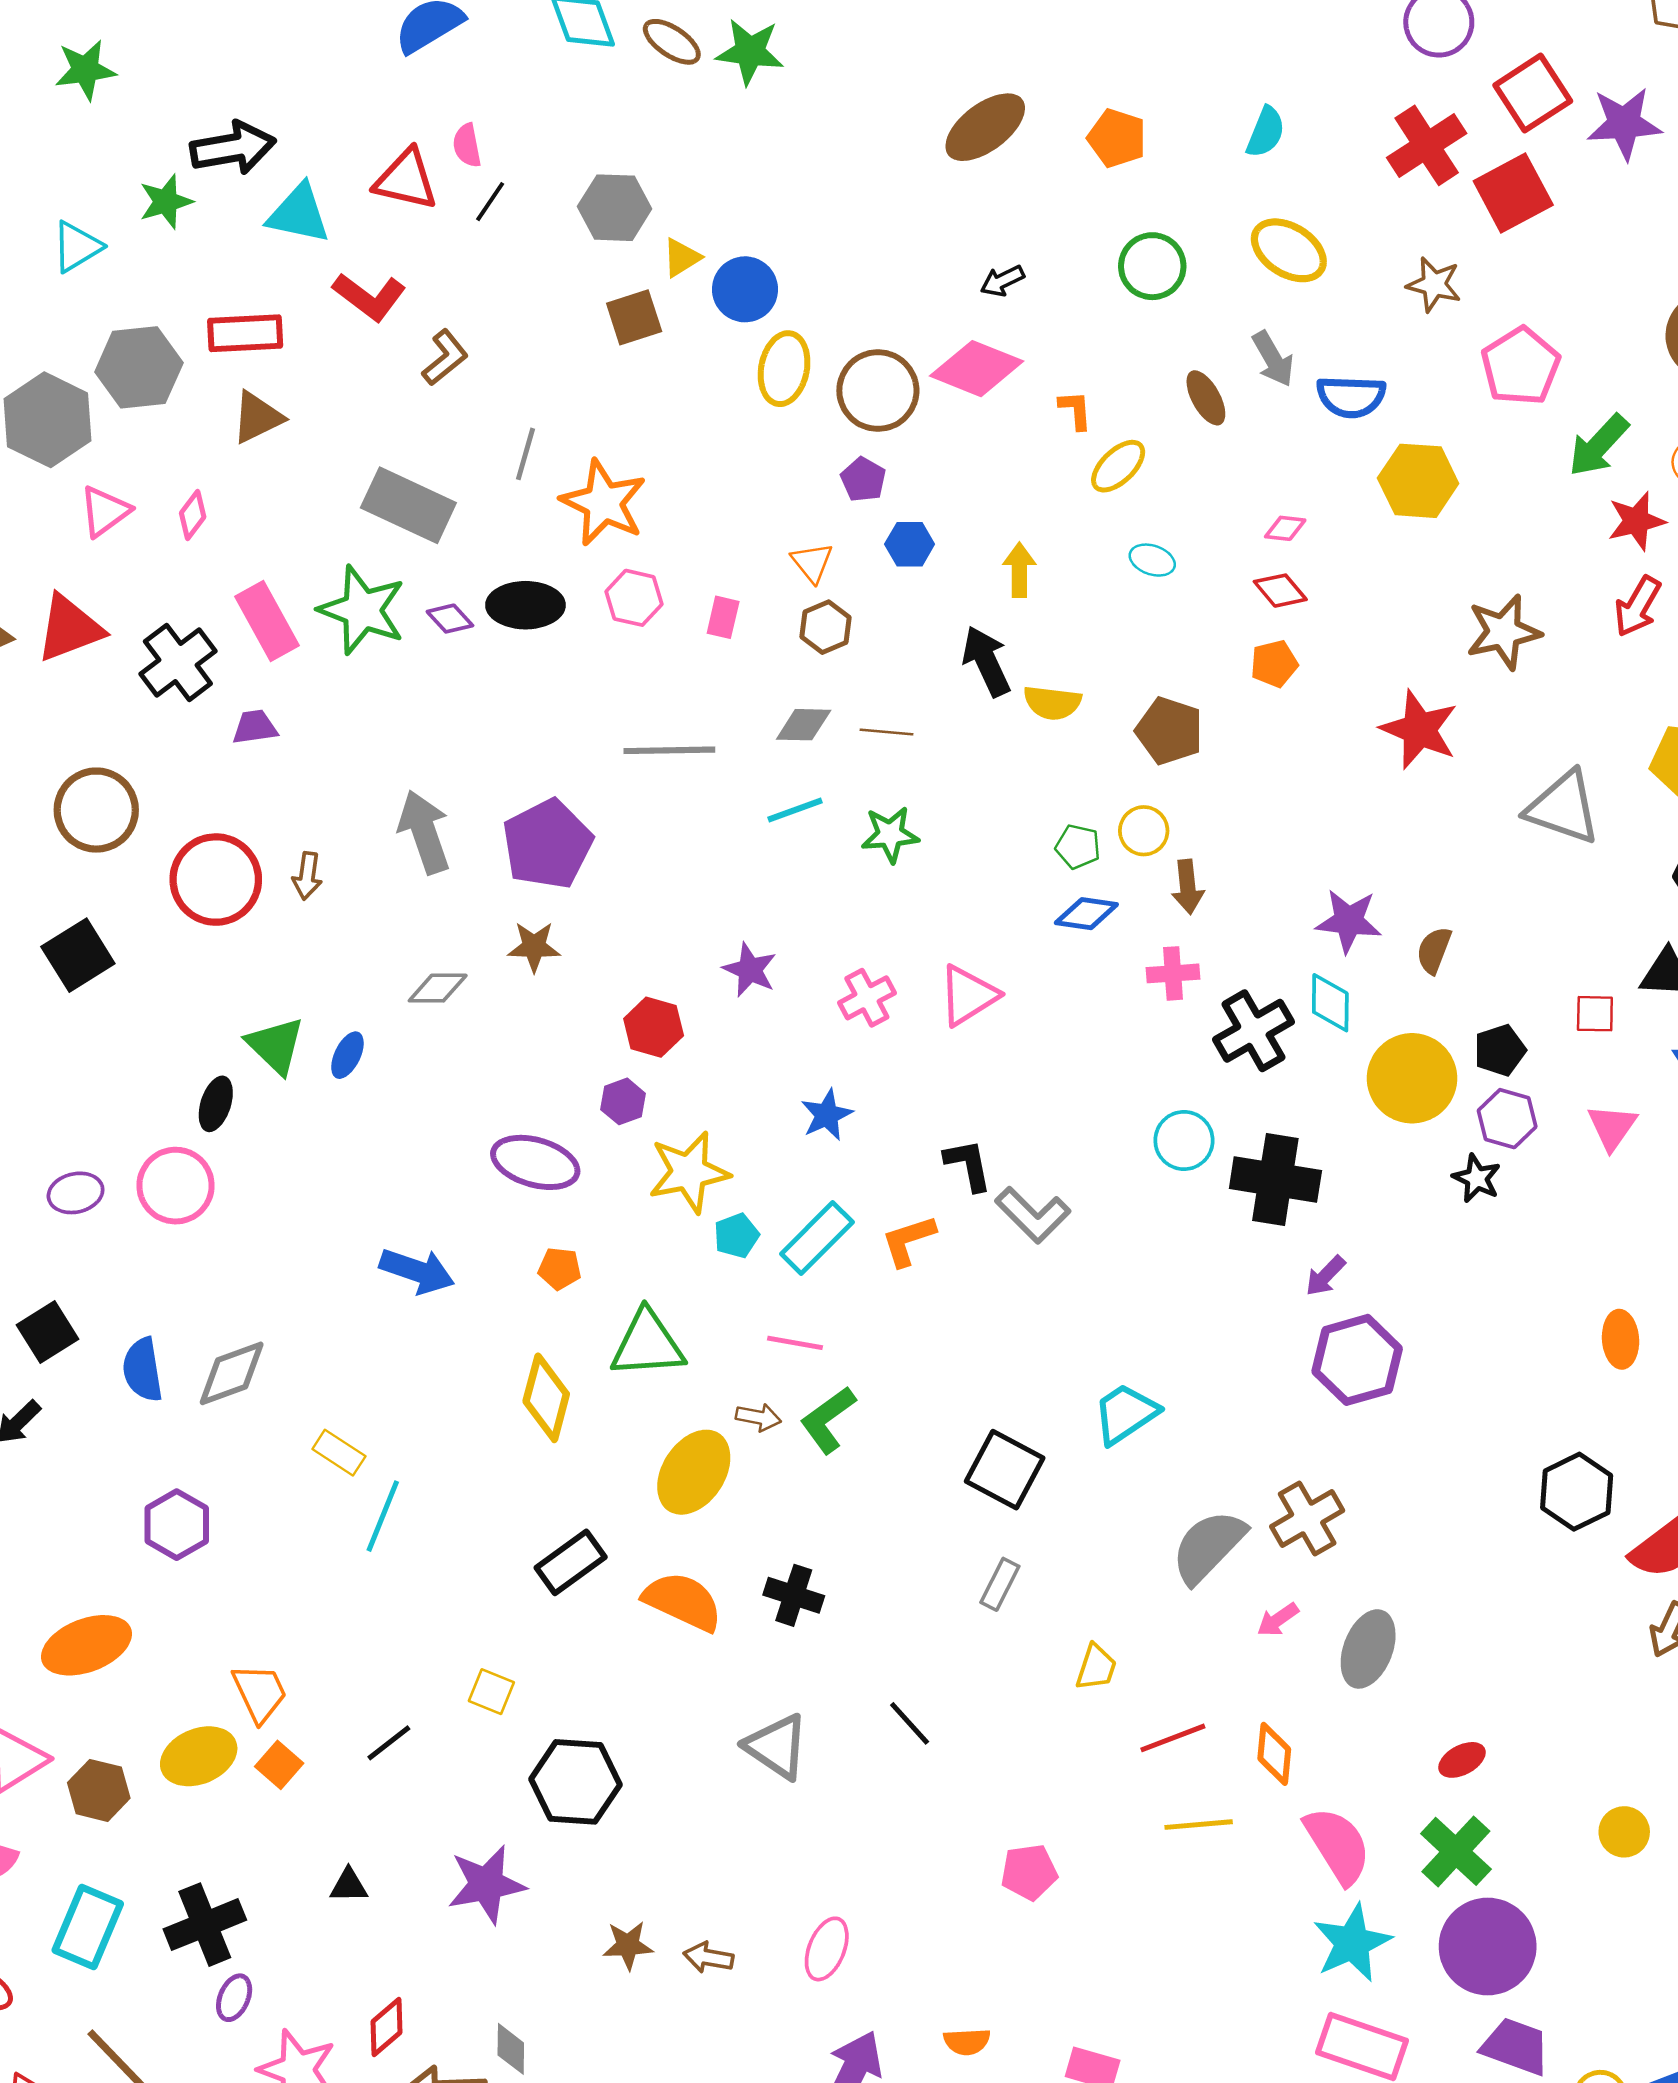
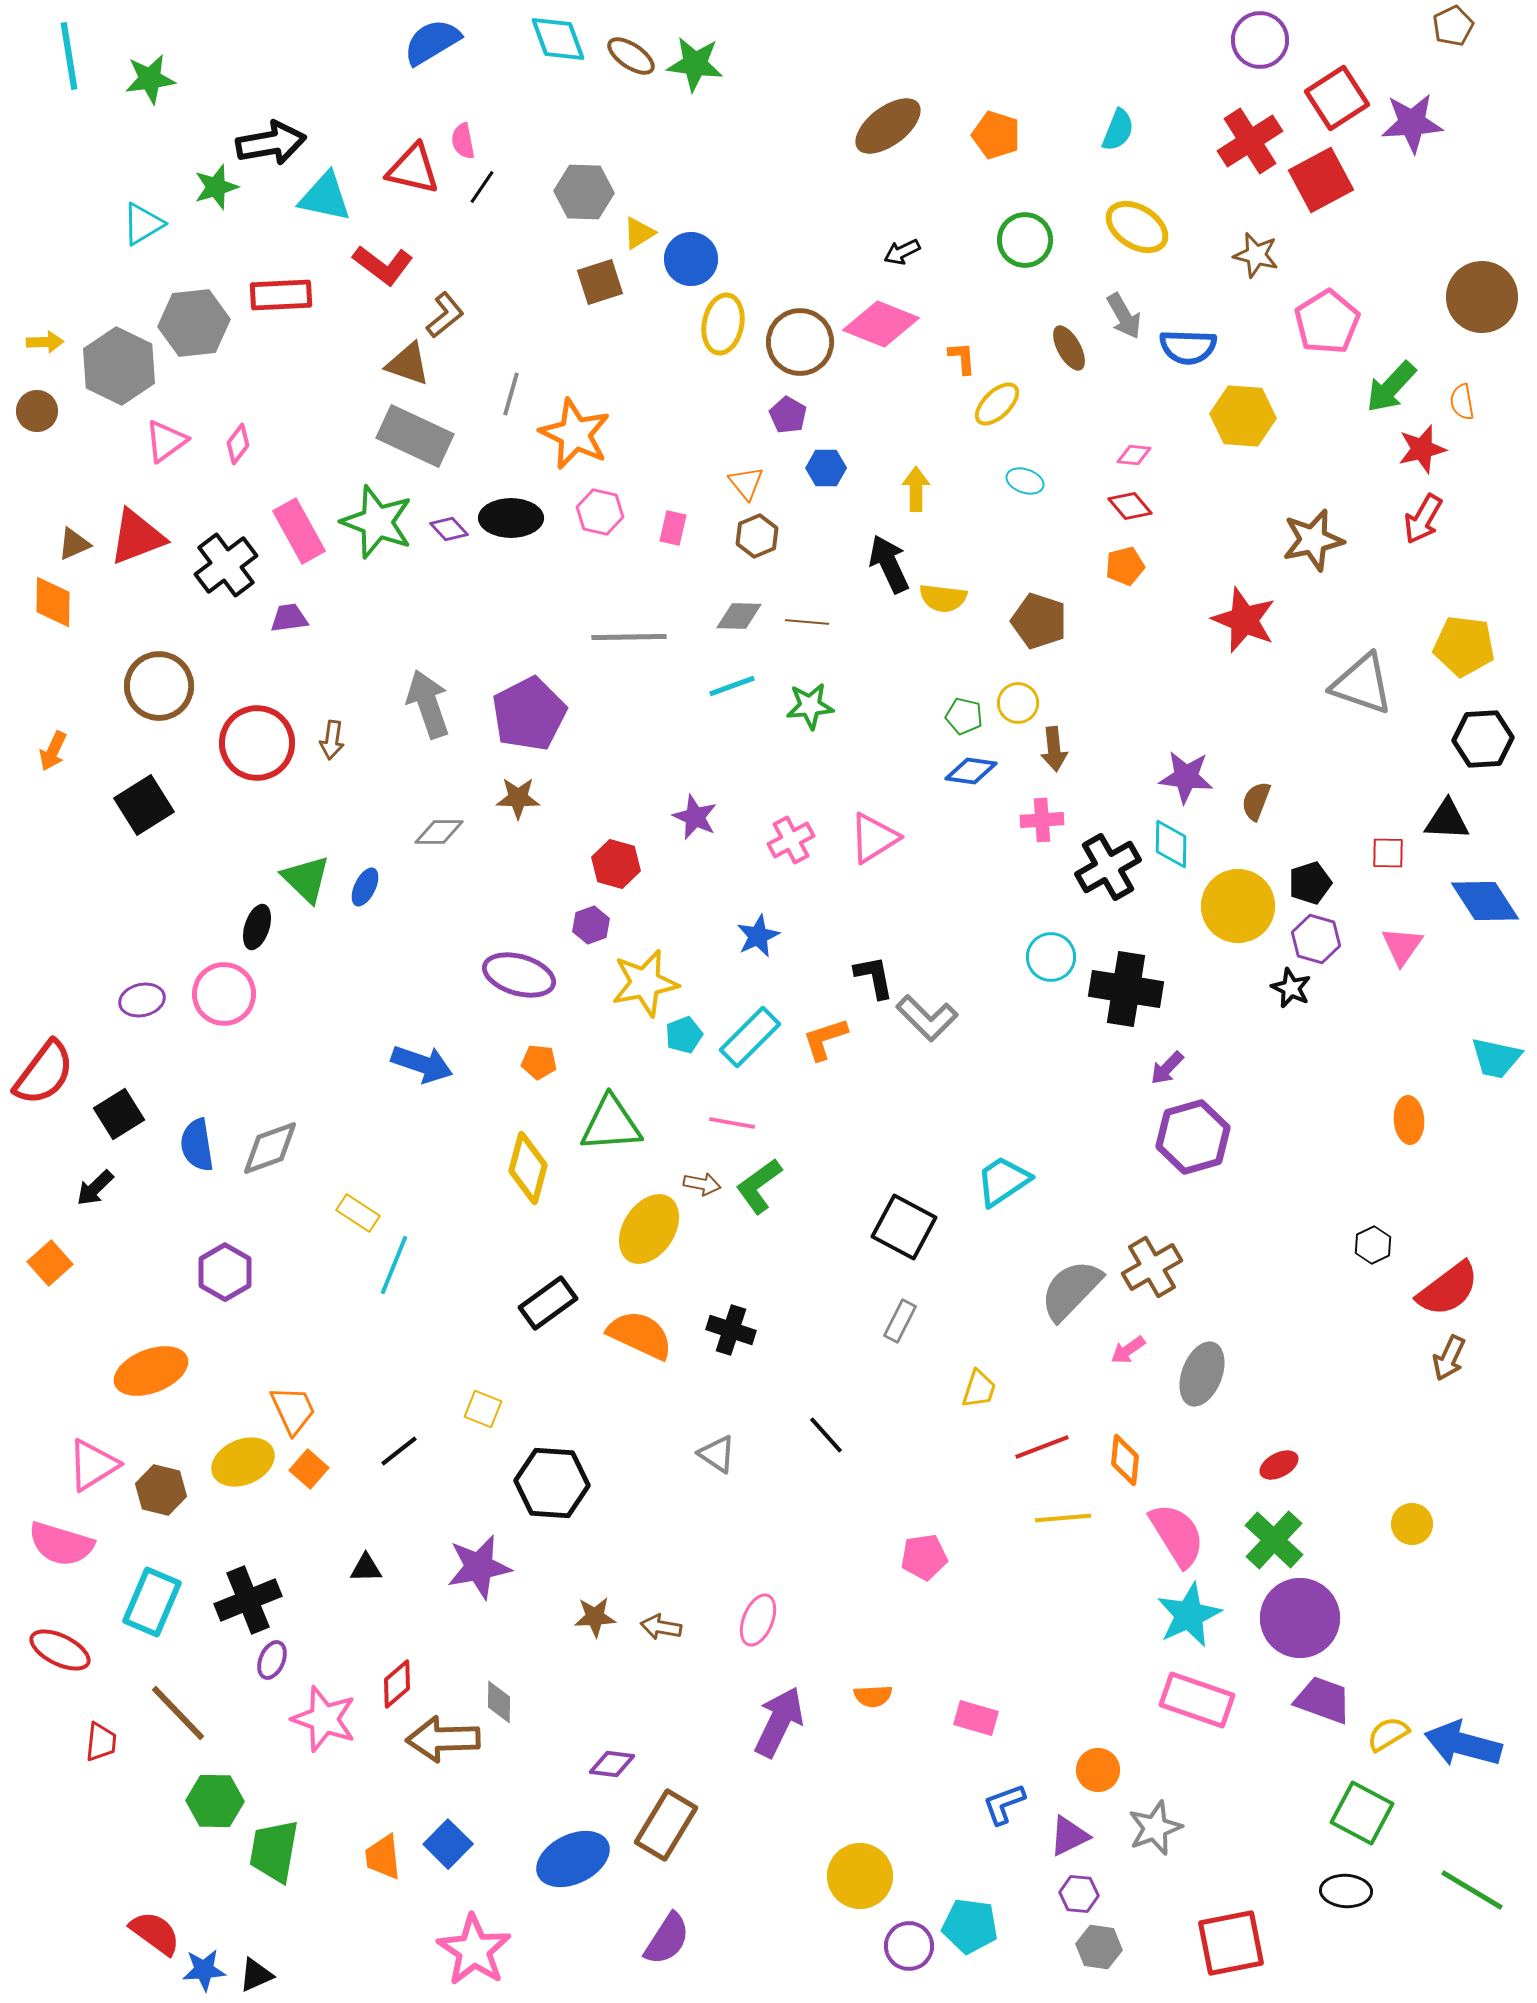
brown triangle: (257, 417) -> (408, 364), moved, turned 45
black hexagon: (1577, 1492) -> (1373, 1245), size x0.6
gray triangle: (777, 1747) -> (717, 1454), size x0.7

